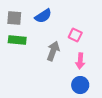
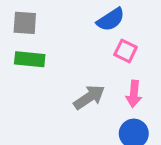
blue semicircle: (43, 16) -> (111, 20), moved
gray arrow: (53, 51) -> (89, 97), moved, turned 36

